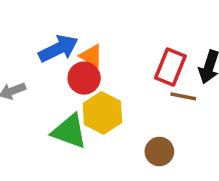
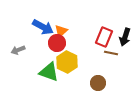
blue arrow: (58, 49) -> (43, 27), turned 55
orange triangle: (91, 56) -> (61, 31), turned 48

